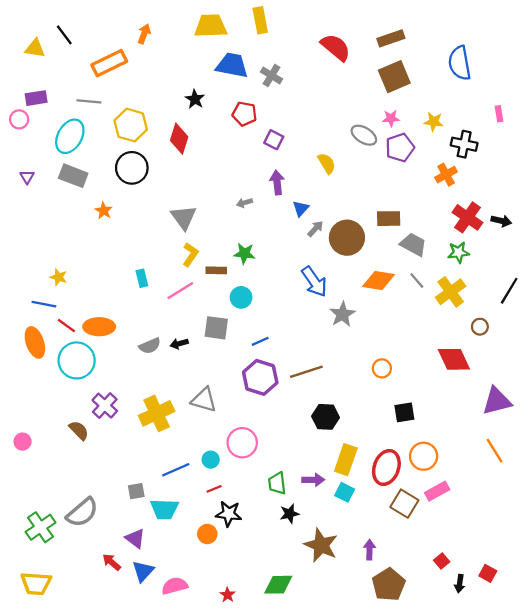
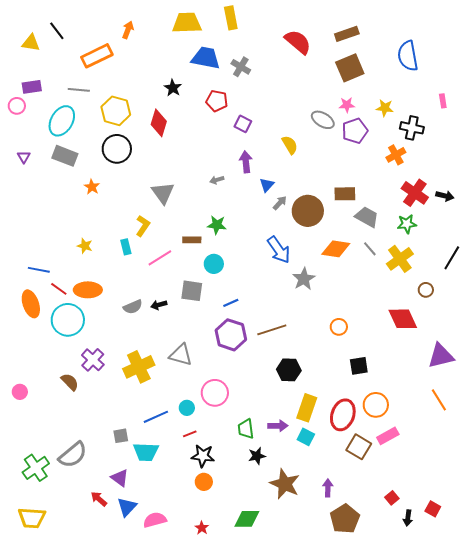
yellow L-shape: (190, 255) -> (143, 226), moved
yellow star: (59, 277) -> (85, 246), moved
orange circle: (207, 534) -> (204, 482), moved

